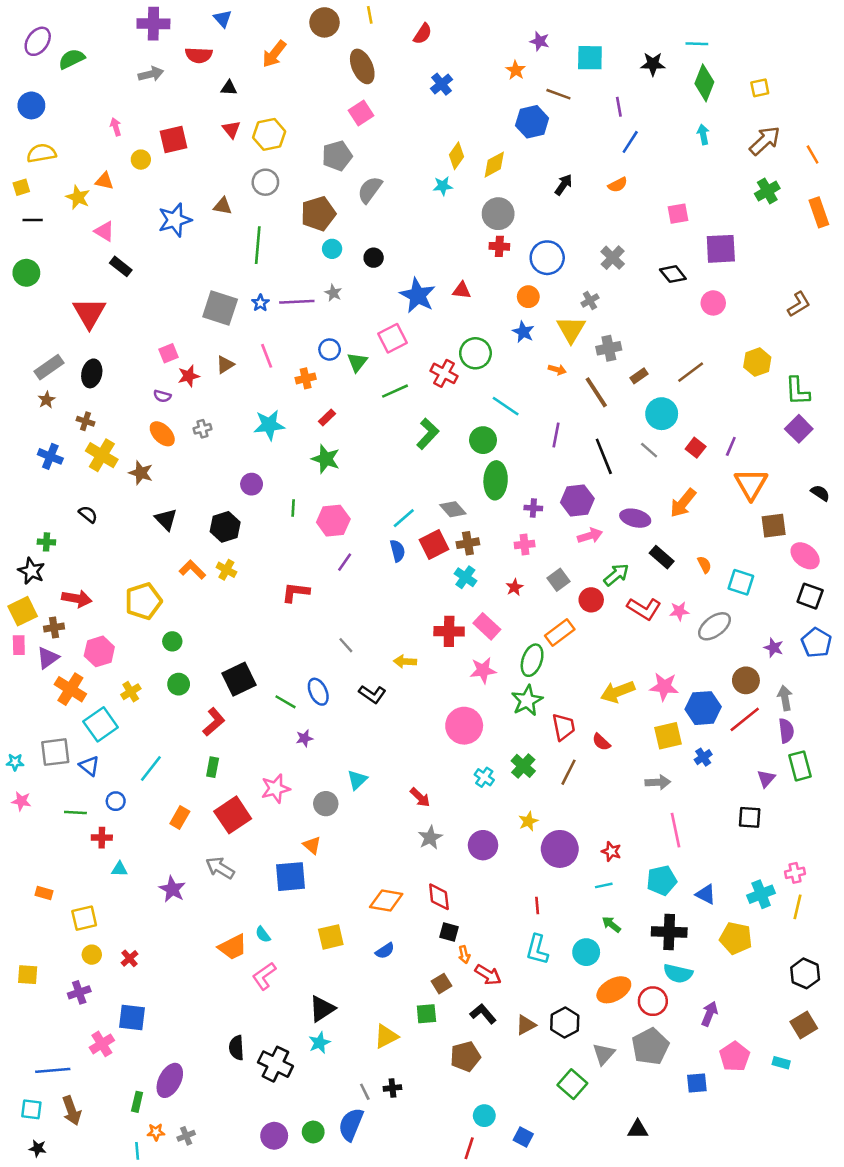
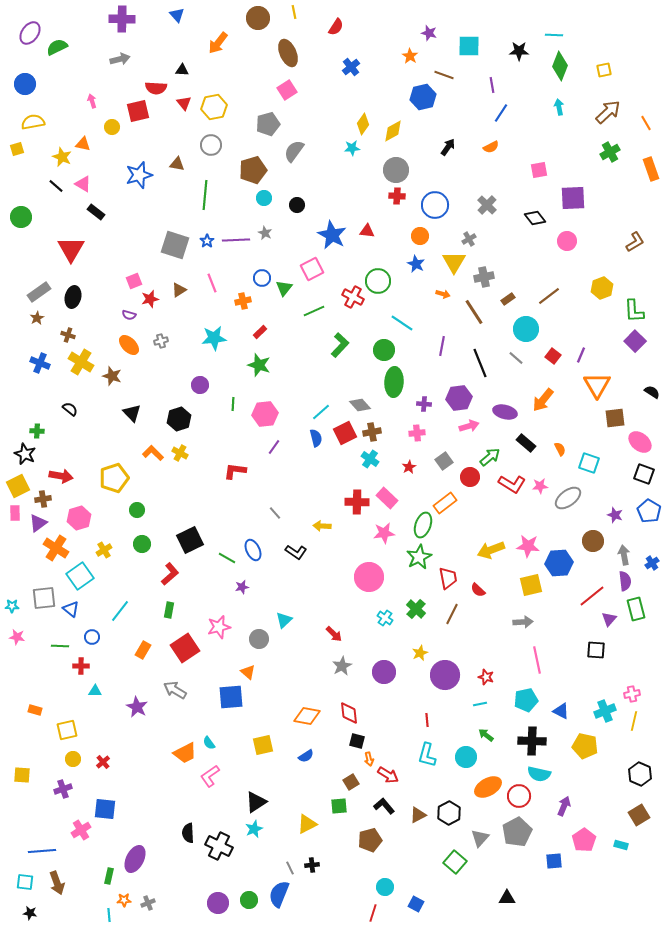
red semicircle: (199, 55) -> (156, 88), moved
black line: (33, 220) -> (56, 186), moved, turned 42
red line: (745, 719) -> (592, 596), moved
blue cross: (703, 757) -> (652, 563), moved

